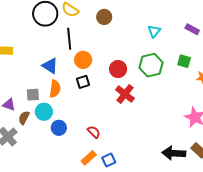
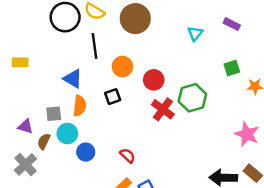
brown circle: (104, 17) -> (135, 19), size x1.6
purple rectangle: (192, 29) -> (232, 24), moved
orange circle: (83, 60) -> (122, 67), moved
green square: (184, 61) -> (232, 68), turned -32
green hexagon: (151, 65) -> (192, 98), moved

